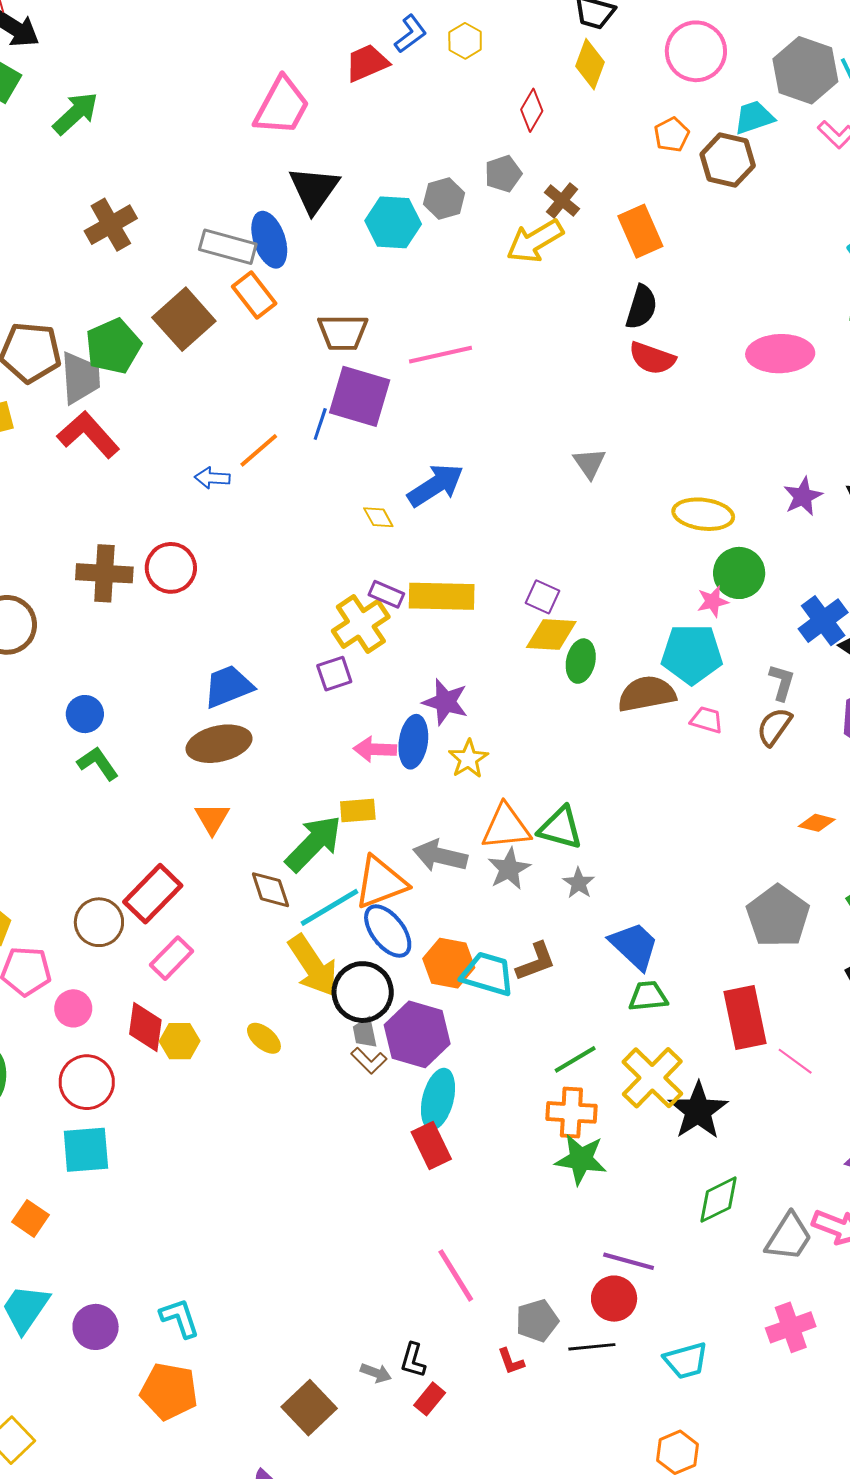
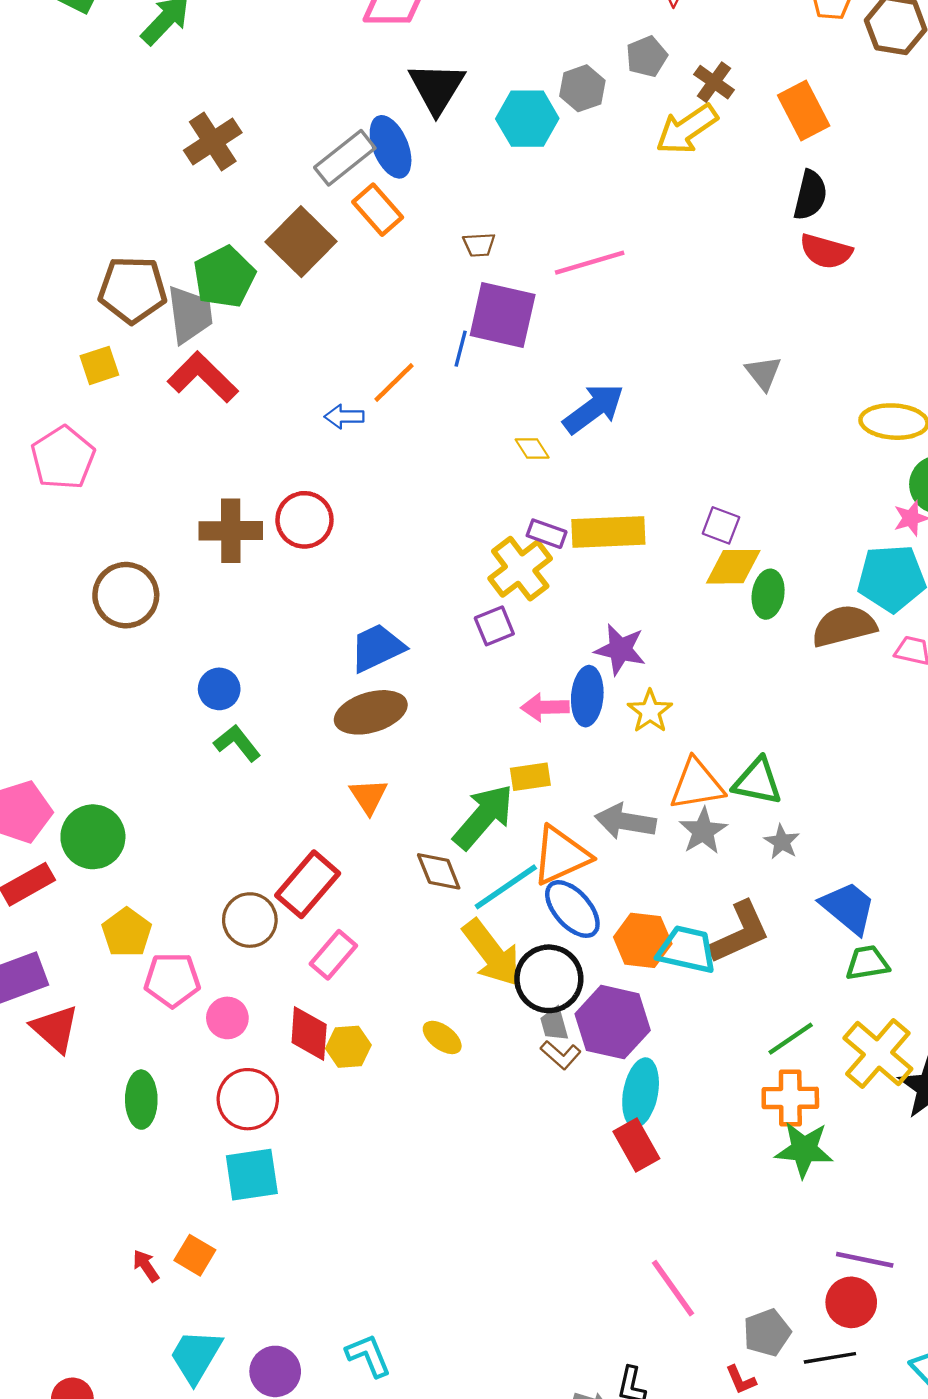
gray rectangle: (228, 247) -> (345, 158), turned -50
brown trapezoid: (343, 332) -> (479, 245), size x0.6
brown L-shape: (536, 962) -> (740, 933), size x1.4

